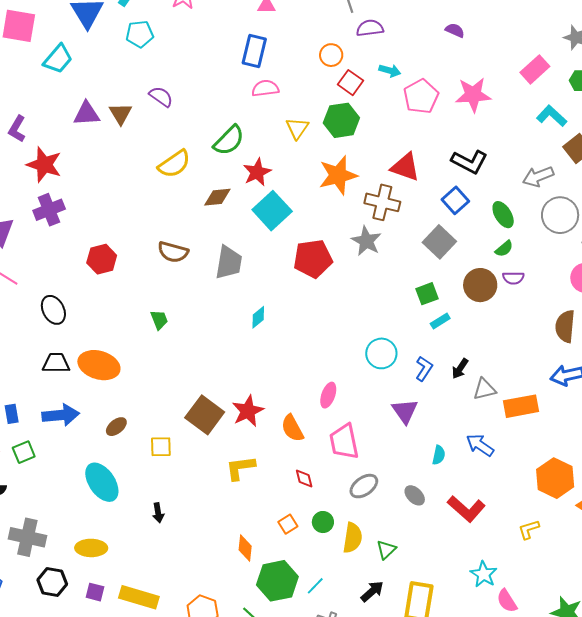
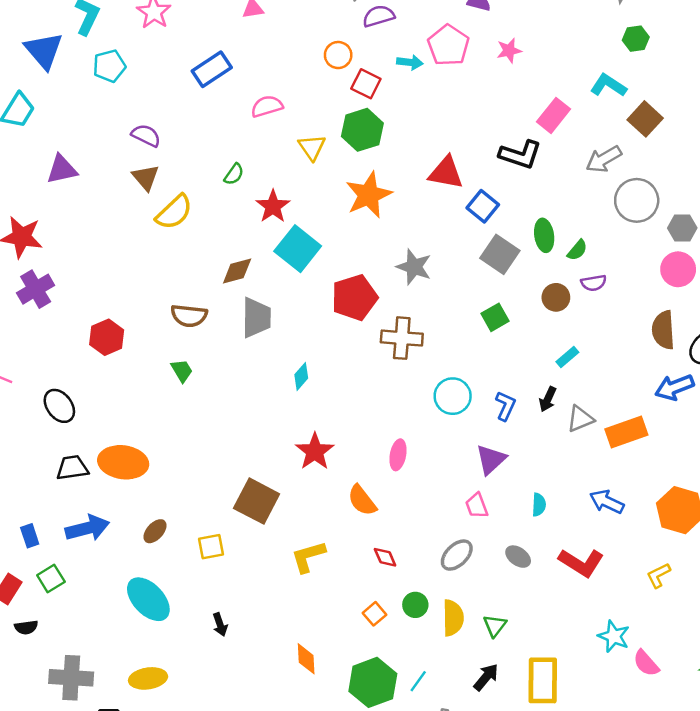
blue rectangle: (254, 51) -> (212, 69), moved, turned 52
pink rectangle: (535, 69) -> (554, 115), moved
pink star: (473, 95) -> (509, 51), moved, size x0.6
pink pentagon: (421, 96) -> (448, 45), moved
brown triangle: (121, 114) -> (146, 177), moved
green semicircle: (229, 140) -> (234, 174), size x0.6
brown diamond: (217, 197) -> (237, 271), moved
blue square: (455, 200) -> (483, 206), moved
brown cross: (382, 202) -> (402, 338), moved
green ellipse: (503, 215) -> (544, 235), moved, turned 32
brown circle: (480, 285) -> (556, 297), size x0.7
green trapezoid: (159, 320) -> (182, 371), moved
cyan rectangle: (440, 321) -> (567, 357), moved
red star: (248, 411) -> (315, 451), moved
purple triangle: (405, 411) -> (491, 459), turned 32
pink trapezoid: (344, 442) -> (477, 506), moved, size x0.6
blue arrow: (480, 445) -> (607, 502), moved
orange diamond: (245, 548) -> (306, 659), moved

